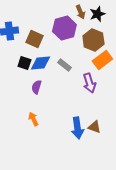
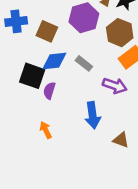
black square: (24, 63) -> (32, 76), moved, size x1.5
purple arrow: (89, 83) -> (115, 86), turned -54
blue arrow: (77, 128) -> (93, 115), moved

